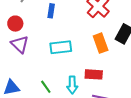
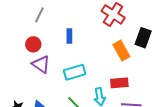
blue rectangle: (51, 11) -> (69, 36), moved
cyan rectangle: (61, 47) -> (75, 72), moved

